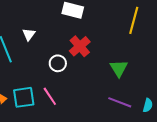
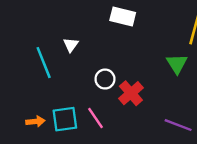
red cross: (80, 46) -> (131, 93), moved
green triangle: (119, 68) -> (177, 64), moved

